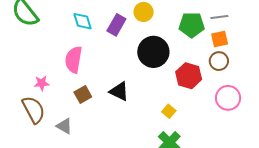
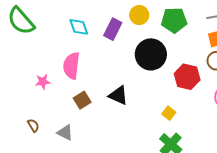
green pentagon: (192, 25) -> (174, 20), moved
pink star: (42, 83) -> (43, 82), moved
brown semicircle: (33, 110) -> (33, 125), moved, size x0.5

